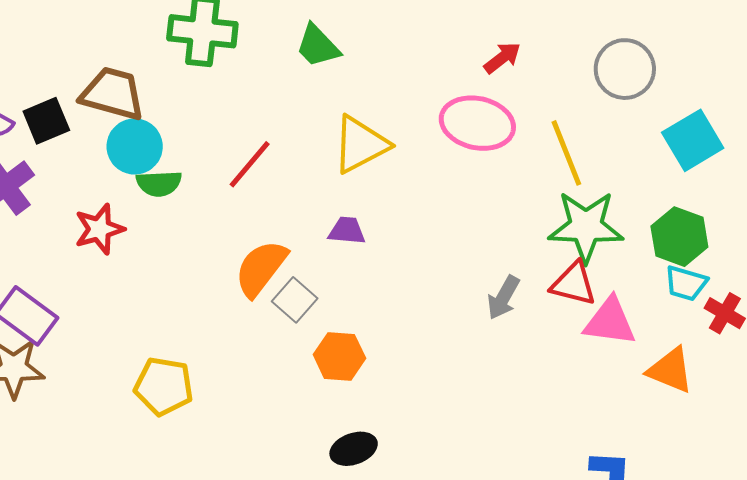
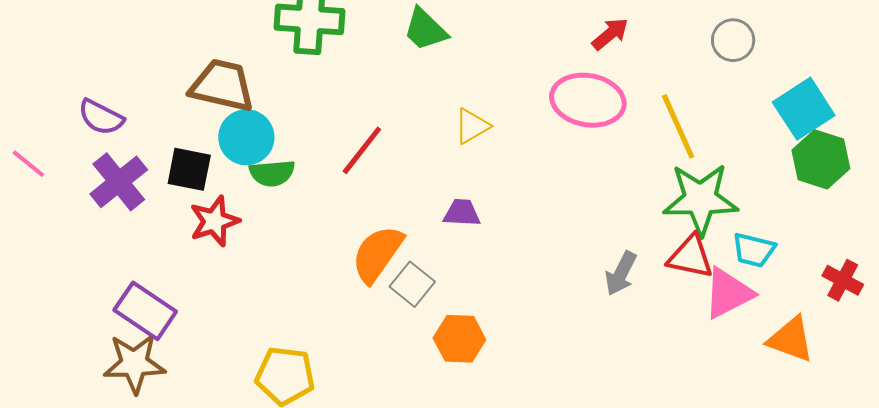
gray circle: (625, 69) -> (733, 40), size x0.7
black square: (46, 121) -> (189, 169), moved, turned 36
yellow triangle: (360, 144) -> (472, 126), size x0.6
green hexagon: (679, 237) -> (821, 159), moved
cyan trapezoid: (686, 283) -> (754, 250), moved
pink triangle: (610, 322) -> (728, 293), turned -32

